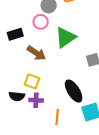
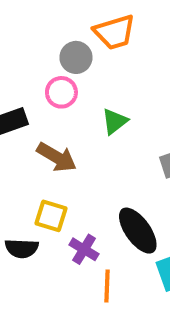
green triangle: (65, 37) -> (115, 121), size x0.6
purple cross: (36, 100) -> (84, 249), moved, turned 32

